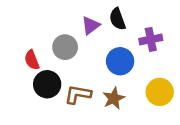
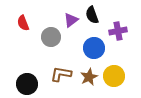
red semicircle: (32, 60) -> (23, 23), moved
black circle: (47, 84) -> (27, 84), moved
yellow circle: (160, 92) -> (114, 76), moved

